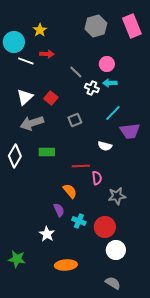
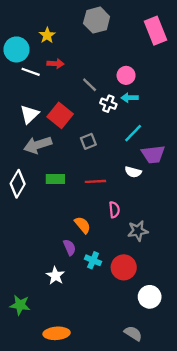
gray hexagon: (96, 26) -> (97, 20), moved
red square: (51, 98) -> (60, 115), size x1.5
white semicircle: (105, 146) -> (133, 172), moved
red line: (81, 166) -> (95, 181), moved
white circle: (116, 250) -> (150, 297), moved
orange ellipse: (66, 265) -> (57, 333), moved

